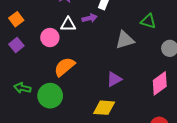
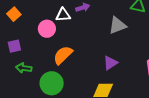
purple square: (16, 45) -> (14, 46), moved, turned 32
green arrow: (22, 88) -> (24, 68), moved

